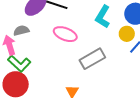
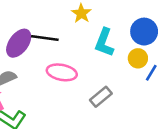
gray rectangle: (92, 59) -> (101, 97), size x0.7

